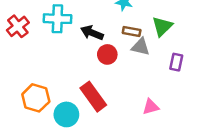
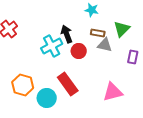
cyan cross: (57, 19) -> (52, 46), moved, turned -30
black arrow: (92, 33) -> (67, 34), turned 48
pink triangle: (151, 107) -> (113, 92), size x1.5

